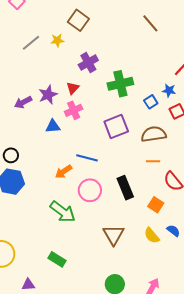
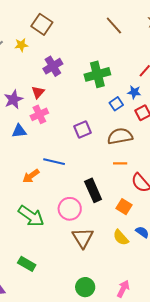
green cross: (120, 84) -> (97, 74), moved
purple square: (116, 127) -> (82, 129), size x0.7
pink circle: (90, 190) -> (70, 209), moved

